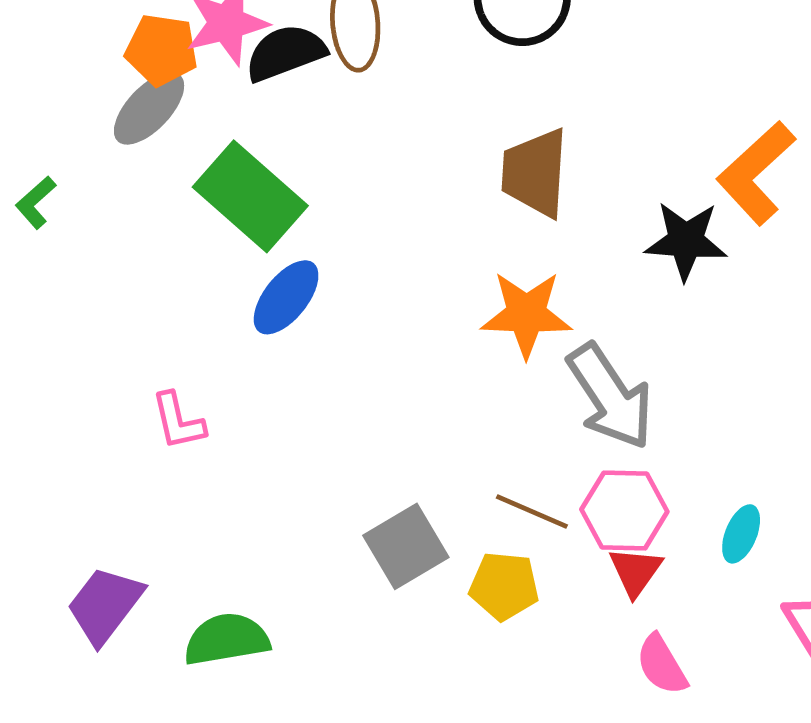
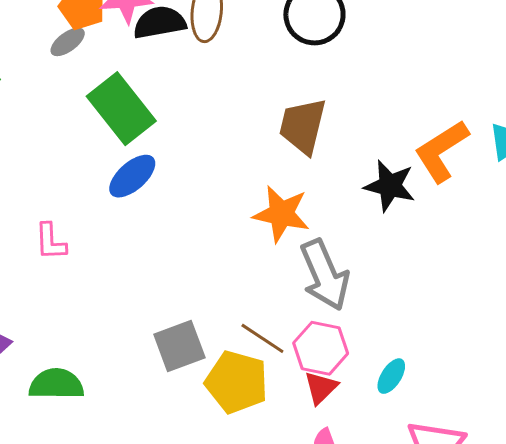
gray ellipse: (149, 108) -> (68, 42), size x0.7
yellow pentagon: (504, 586) -> (237, 382), size x1.4

